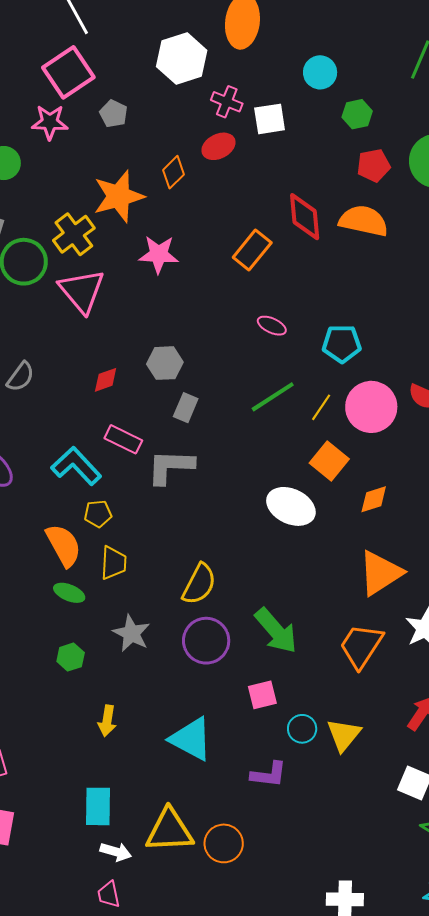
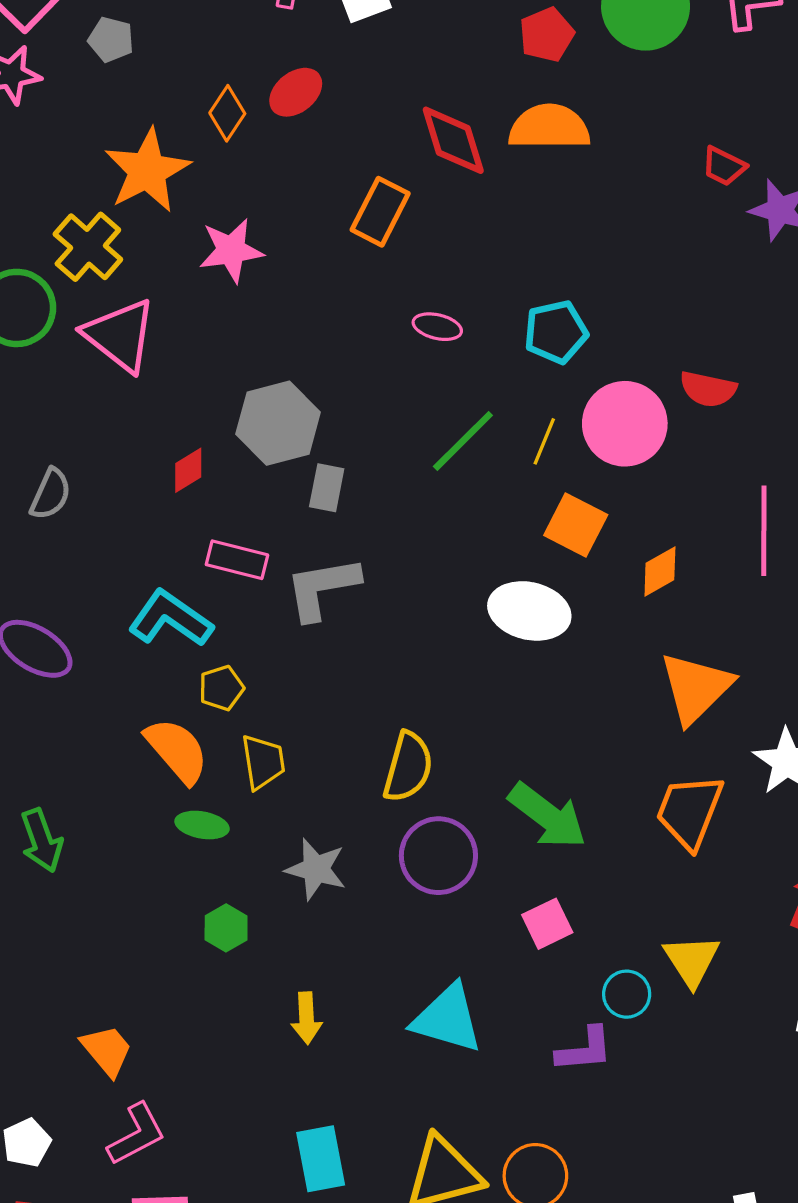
red ellipse: (218, 146) -> (296, 92), moved
gray hexagon: (165, 363) -> (278, 423), size x1.4
cyan circle: (302, 729) -> (627, 994), moved

